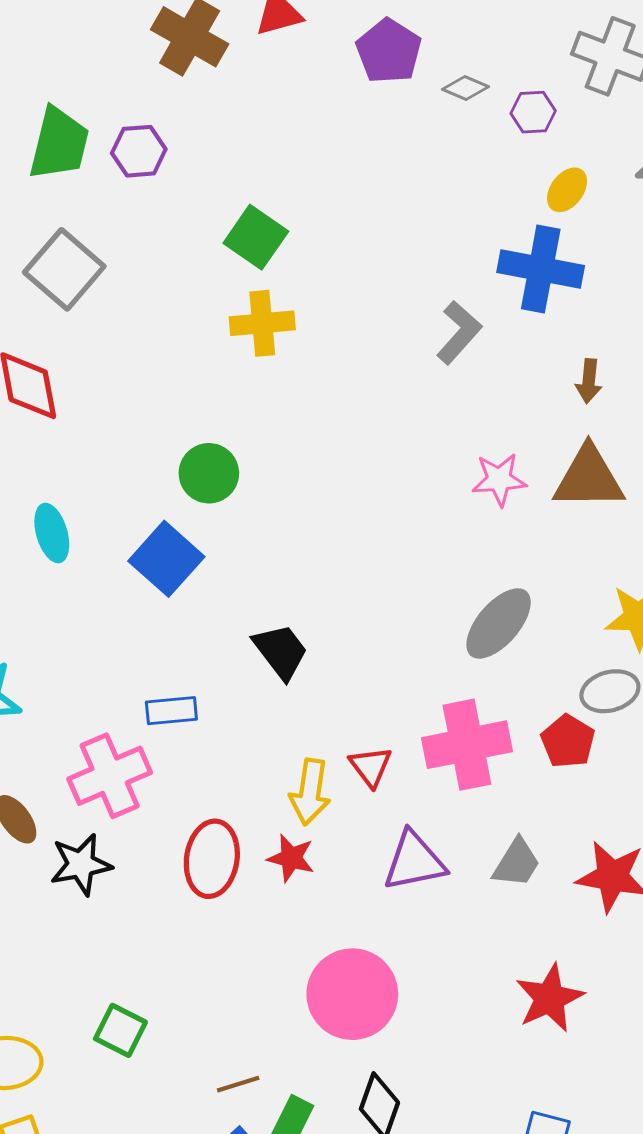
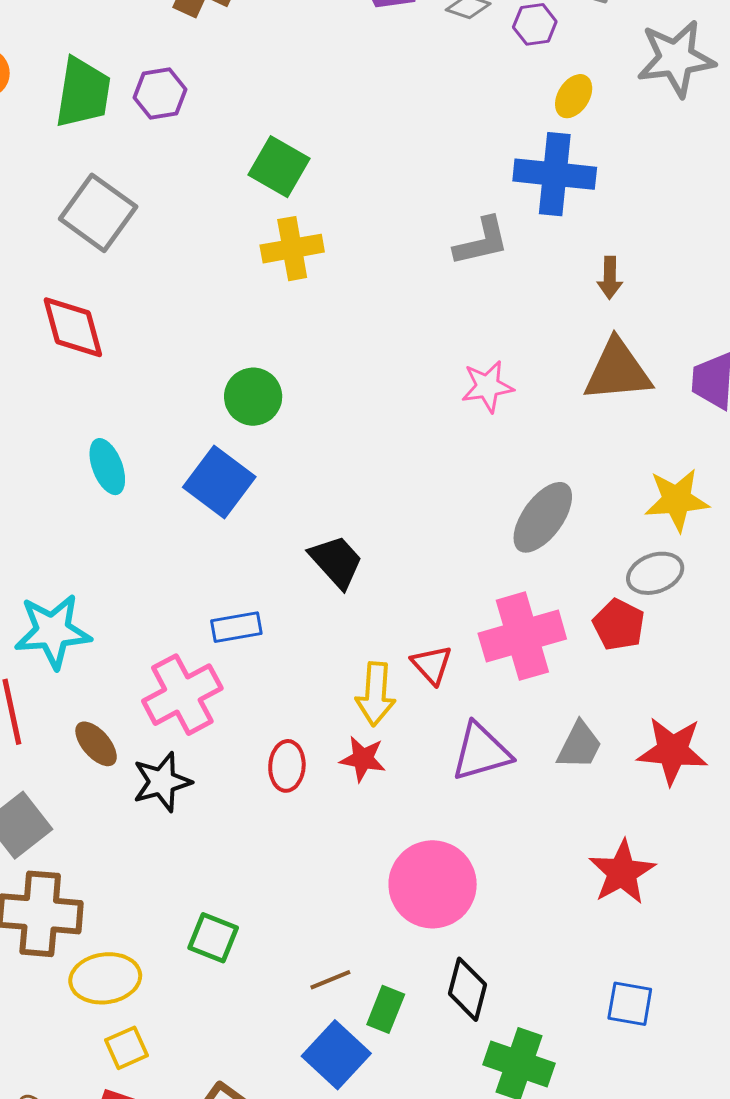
gray L-shape: (459, 332) -> (481, 242), turned 40
pink star: (499, 480) -> (487, 386), moved
red ellipse: (212, 859) -> (287, 766), size x0.7

